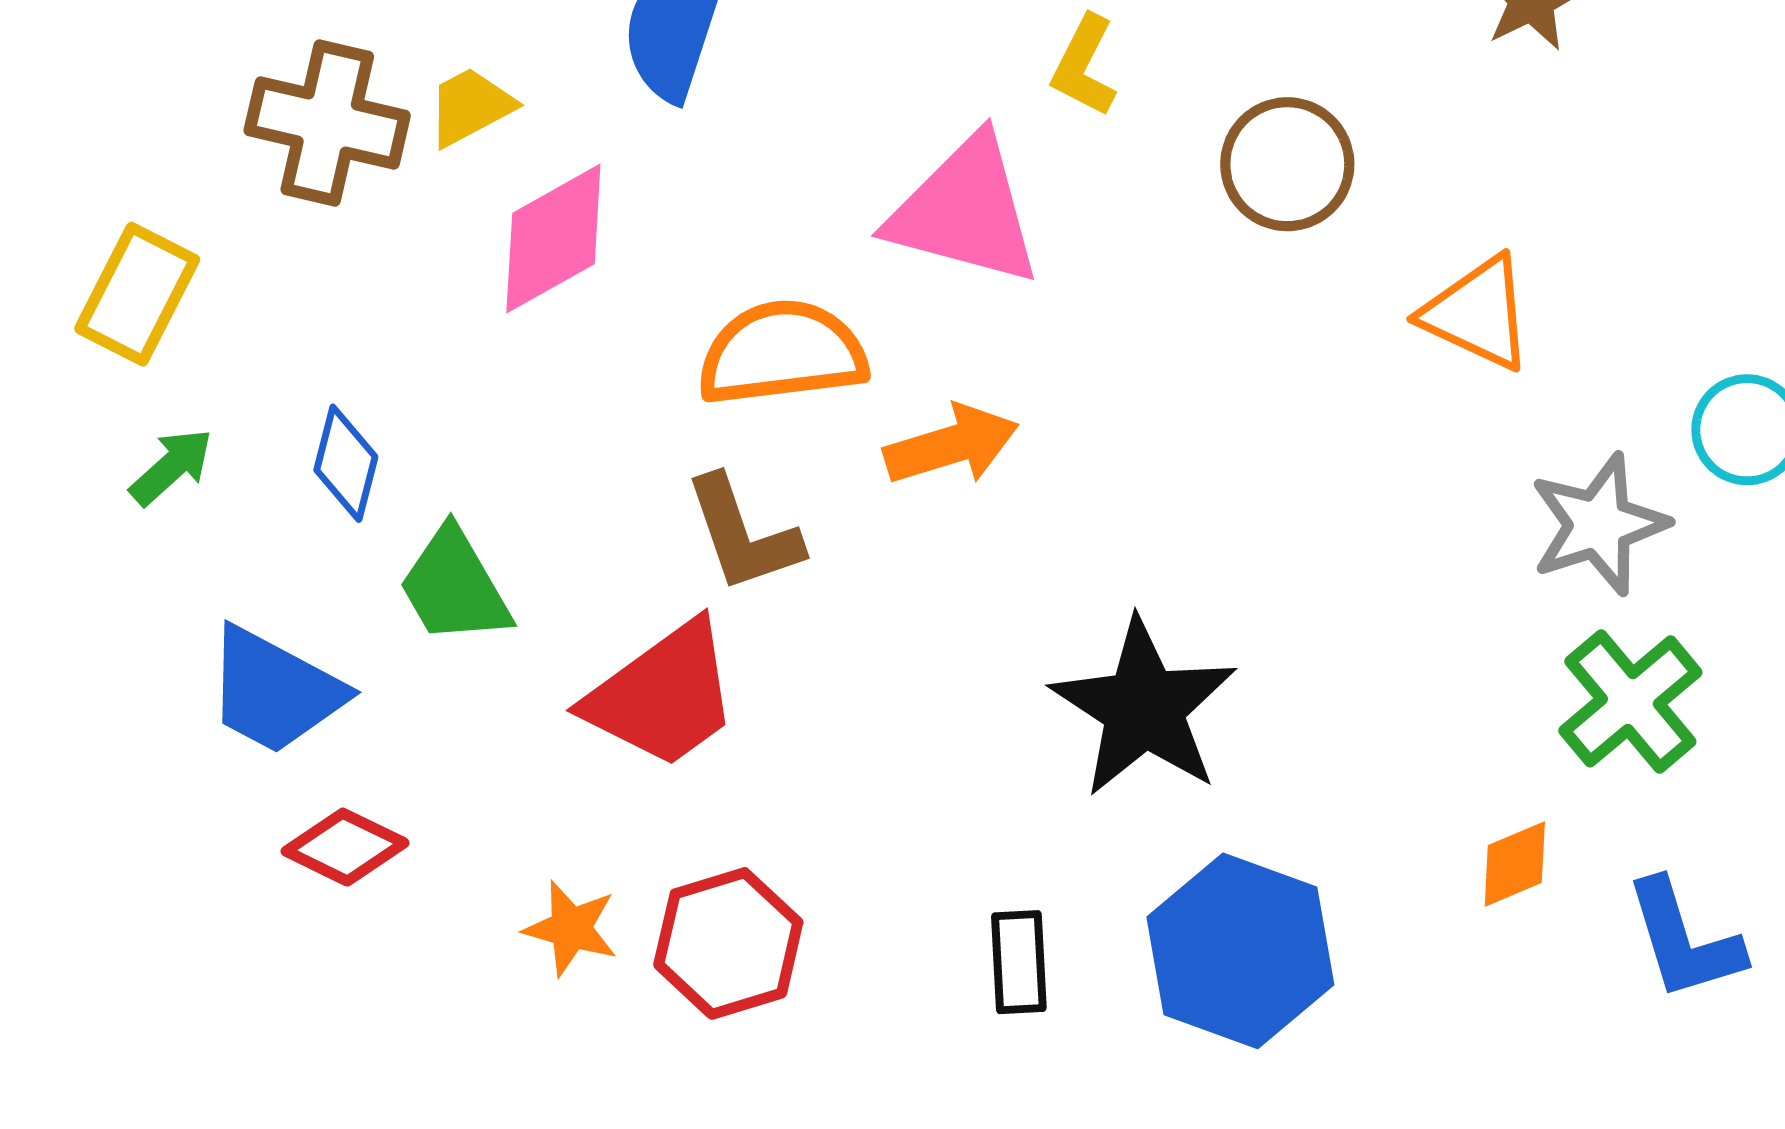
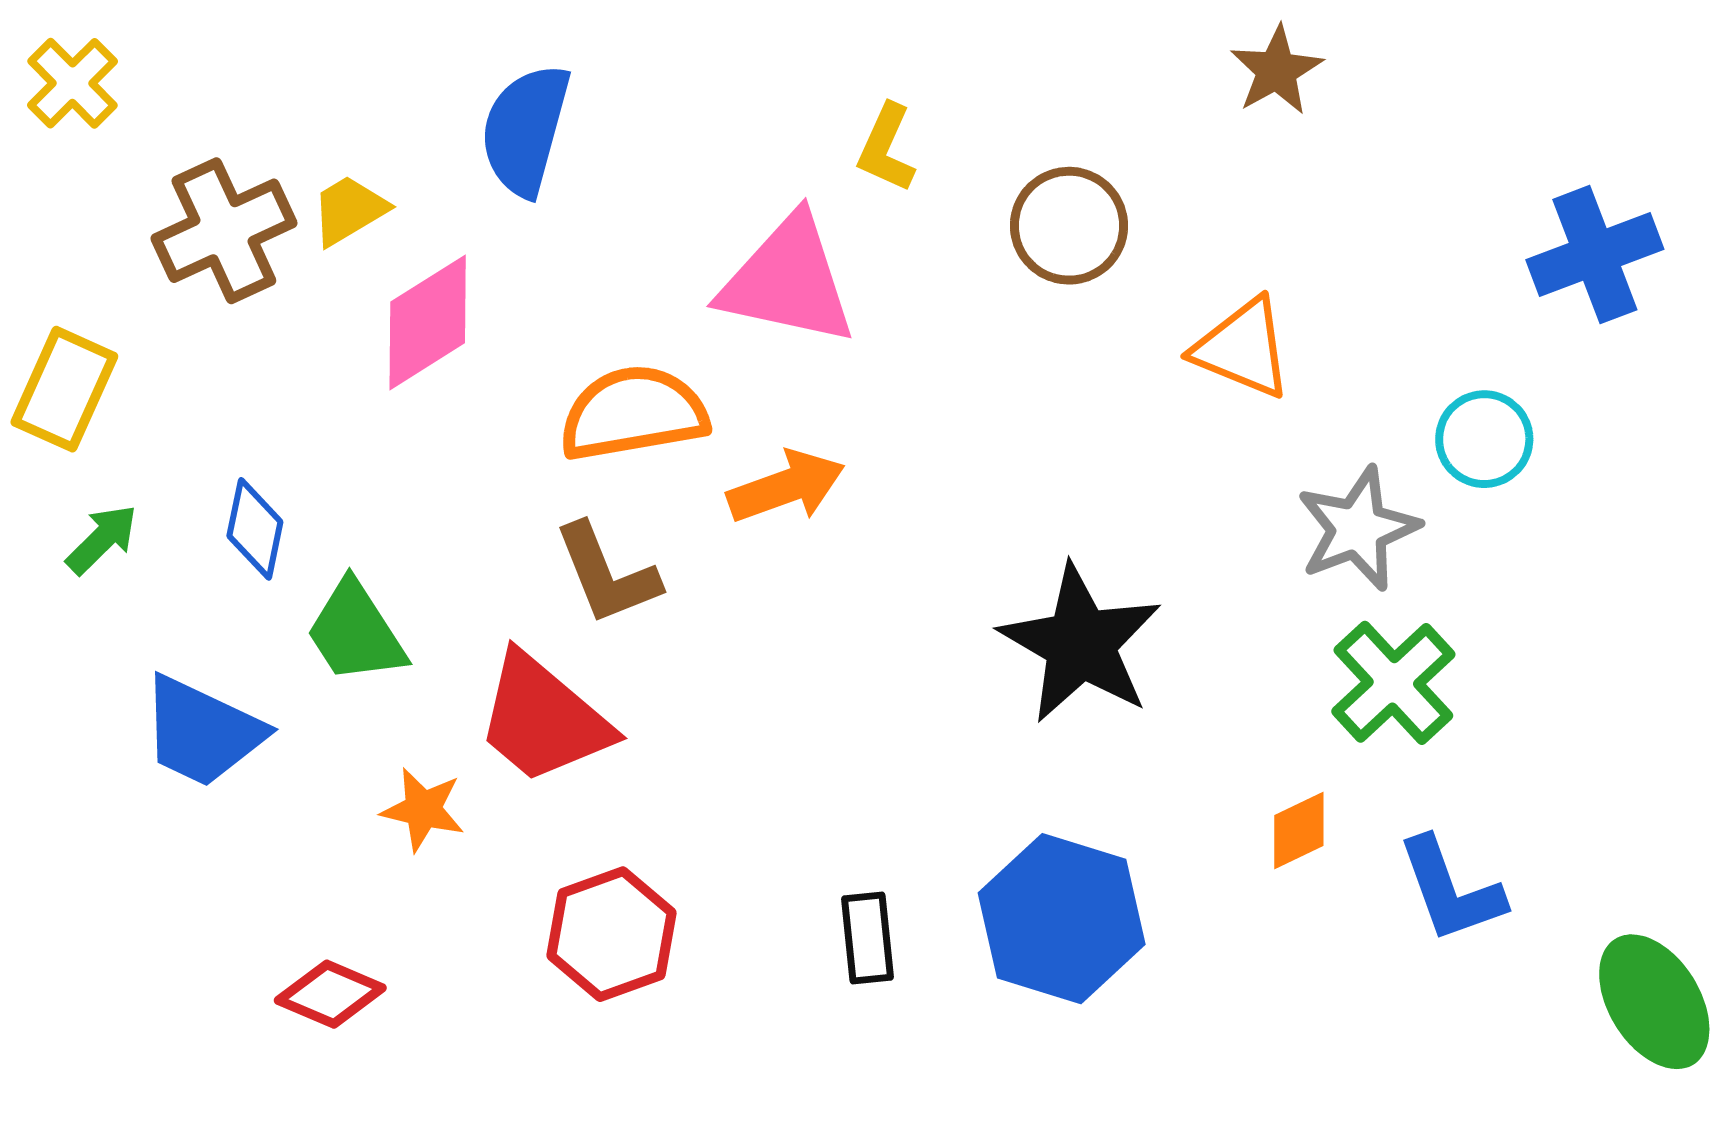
brown cross: (327, 123) -> (224, 231), turned -35
red trapezoid: (663, 695) -> (543, 719), turned 79
black star: (1144, 708) -> (1081, 644), moved
red diamond: (345, 847) -> (330, 994), moved
orange star: (571, 928) -> (423, 809), moved

